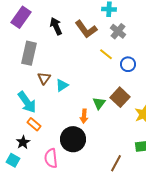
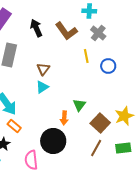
yellow line: (106, 54) -> (86, 56), turned 40
brown triangle: (44, 78) -> (43, 69), moved
brown square: (120, 97) -> (100, 123), moved
brown line: (116, 163) -> (96, 148), moved

